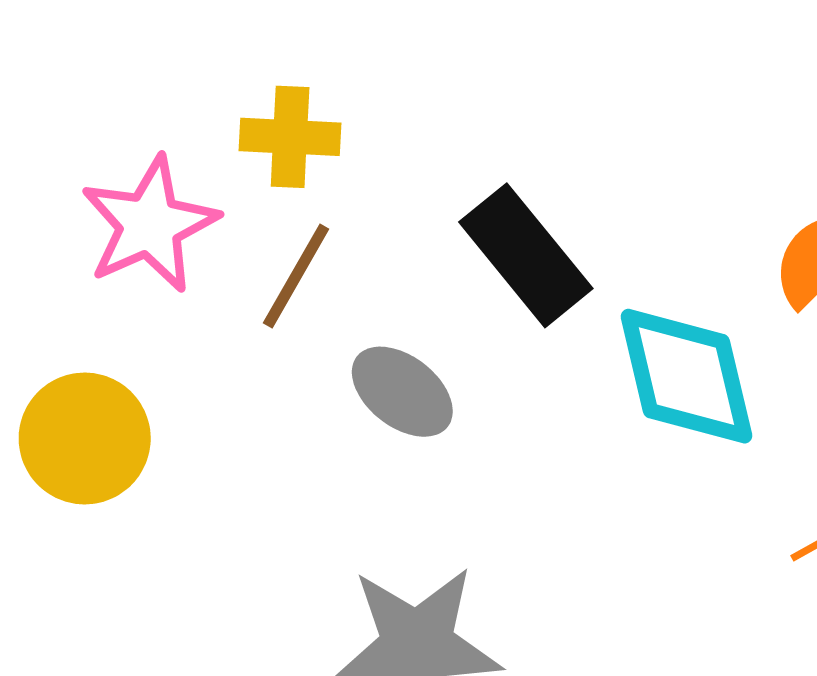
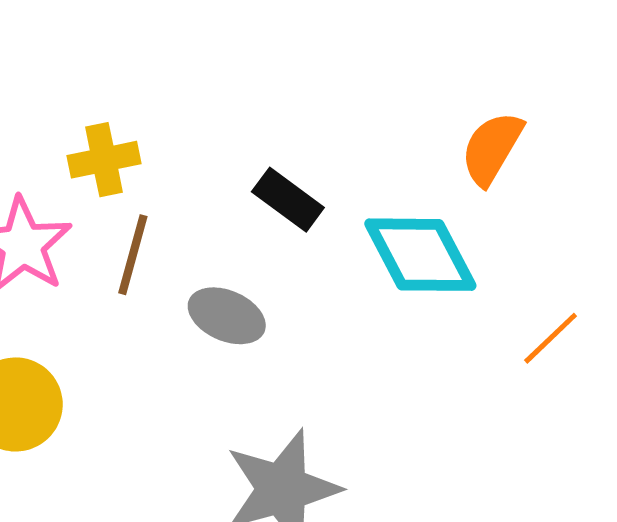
black rectangle: (526, 255) -> (288, 200), size x0.7

